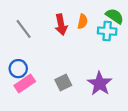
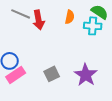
red arrow: (61, 25) -> (39, 20), moved
gray line: (24, 29) -> (21, 14), moved, turned -30

